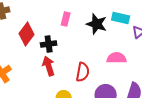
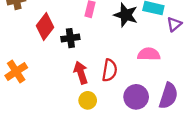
red arrow: (49, 66) -> (81, 73), moved

